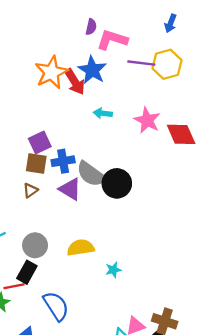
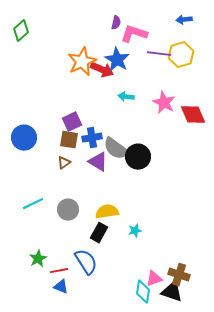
blue arrow: (171, 23) -> (184, 20), turned 63
red arrow: (75, 82) -> (102, 70), turned -35
black rectangle: (27, 272) -> (99, 233), moved
red line: (14, 286) -> (59, 271), moved

